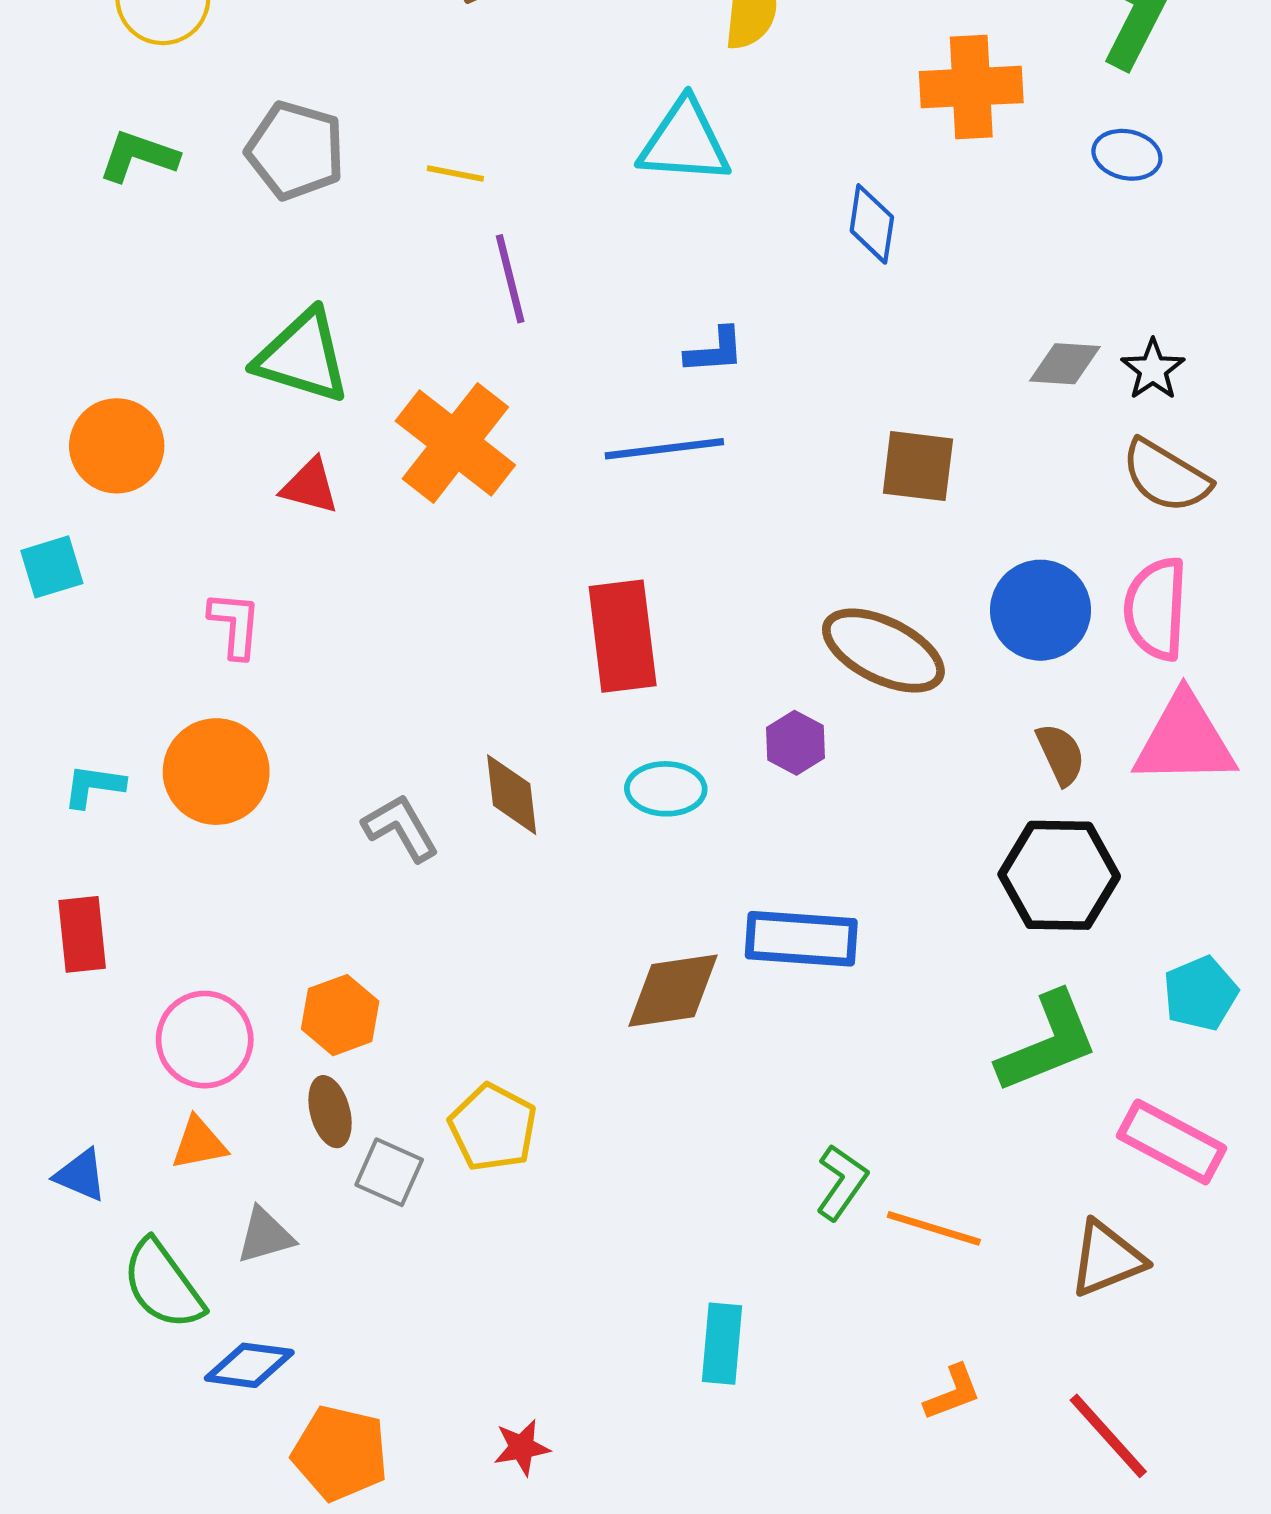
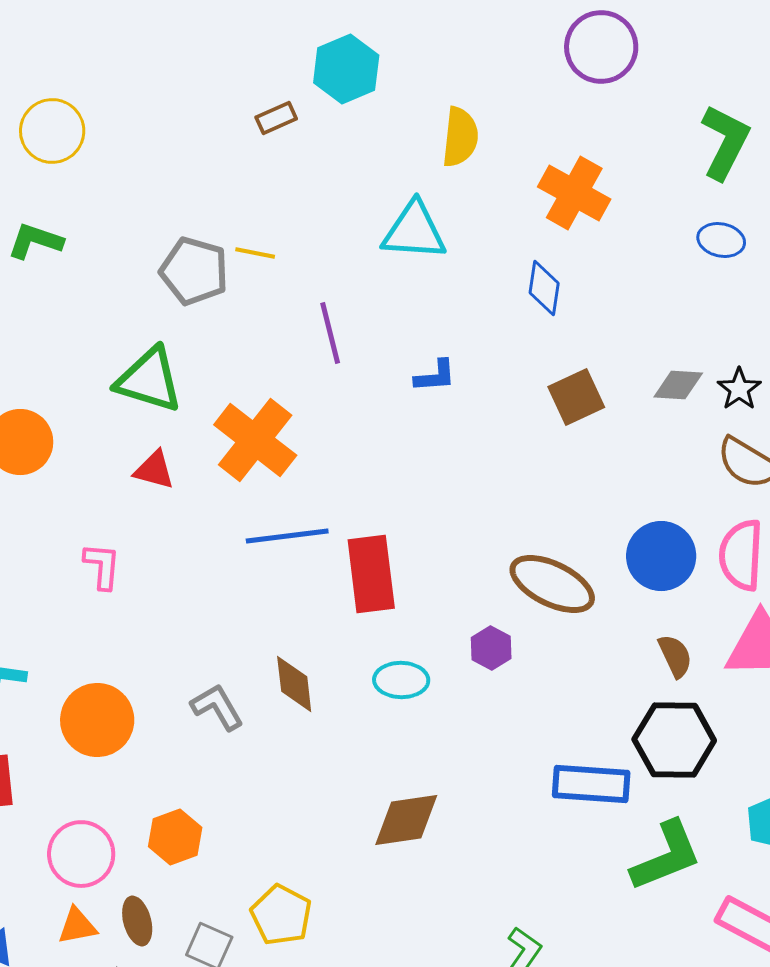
orange cross: (971, 87) -> (574, 193), moved, turned 32
gray pentagon: (295, 150) -> (194, 271), moved
purple line: (510, 279) -> (330, 333), moved
blue line: (664, 449) -> (287, 536), moved
brown square: (918, 466) -> (576, 397), moved, turned -32
orange circle: (216, 772) -> (97, 720), moved
blue rectangle: (801, 939) -> (591, 784), moved
brown ellipse: (330, 1112) -> (137, 921), moved

